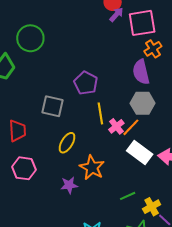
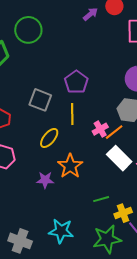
purple arrow: (116, 15) -> (90, 14), moved
yellow line: (100, 113) -> (72, 114), moved

